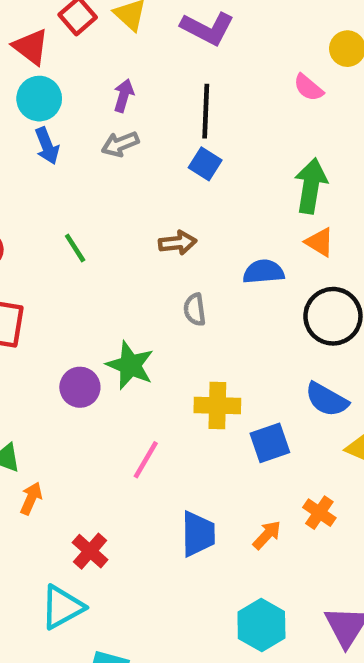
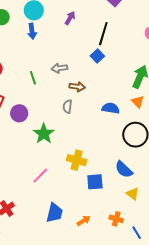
gray arrow: (120, 144) -> (59, 68), moved
gray semicircle: (195, 310) -> (67, 107), moved
purple circle: (80, 387) -> (19, 113), moved
orange cross: (319, 513) -> (116, 219), moved, turned -32

